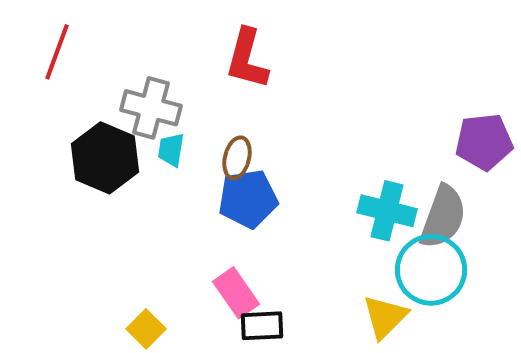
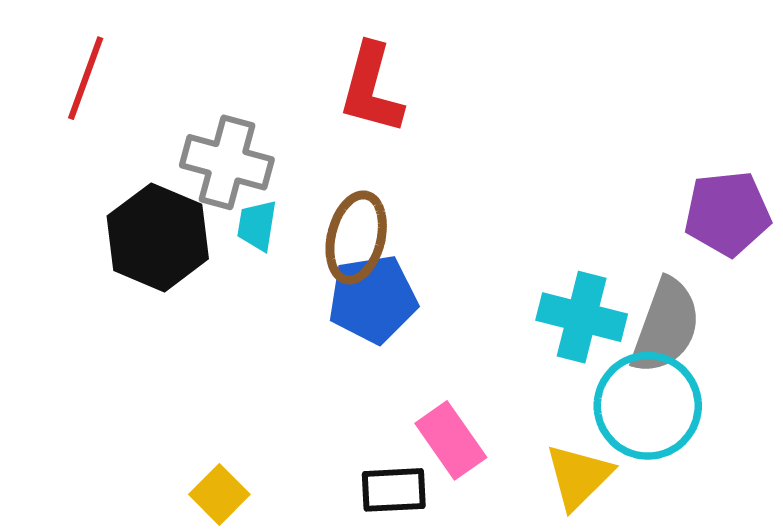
brown ellipse: (237, 158) -> (356, 237), size x1.4
pink rectangle: (236, 293) -> (451, 440), moved

